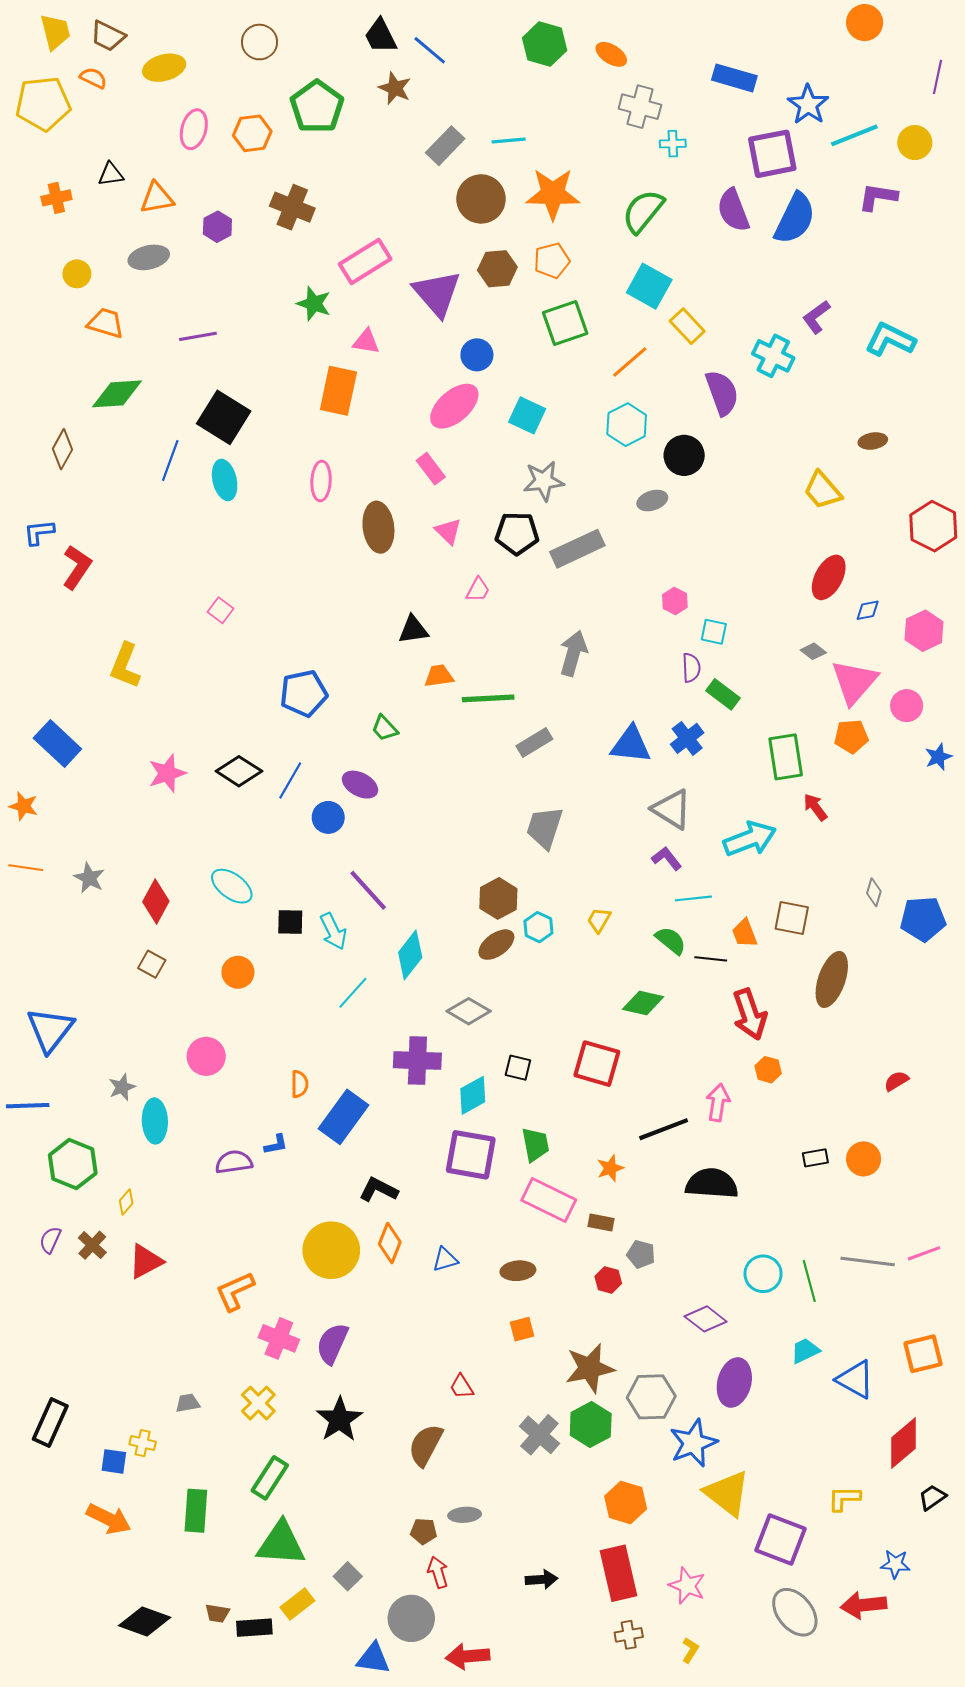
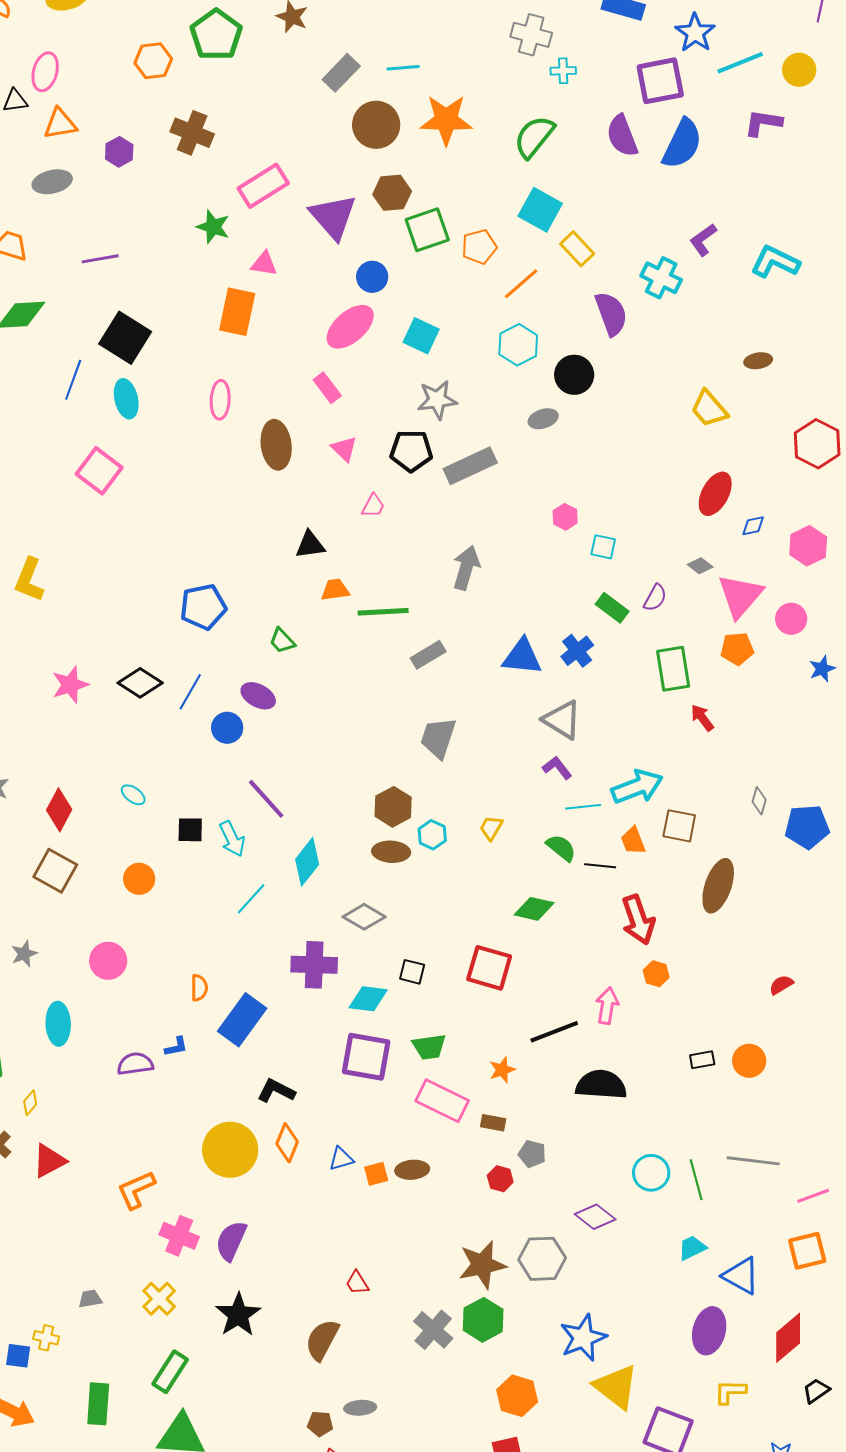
pink ellipse: (194, 129) -> (45, 72), moved
orange pentagon: (552, 260) -> (479, 247), moved
green square: (565, 323) -> (427, 230), moved
pink square: (221, 610) -> (99, 471), moved, size x1.8
purple semicircle: (691, 668) -> (655, 598), moved, turned 32
cyan arrow: (750, 839) -> (637, 787), moved
cyan ellipse: (232, 886) -> (133, 795), size x0.6
brown ellipse: (496, 945) -> (391, 852), turned 39
brown square: (152, 964) -> (55, 871), size x1.6
gray star: (122, 1087) -> (24, 954), moved
cyan diamond: (473, 1095) -> (368, 999), turned 36
green trapezoid: (535, 1145) -> (429, 1047), turned 93
pink line: (924, 1253) -> (813, 1196), moved
orange square: (522, 1329) -> (376, 1174), moved
purple ellipse: (734, 1383) -> (709, 1331), moved
gray hexagon: (651, 1397) -> (542, 1259), moved

